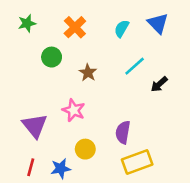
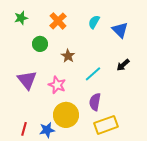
blue triangle: (158, 23) -> (120, 30), moved
cyan line: (135, 66) -> (93, 74), moved
purple triangle: (35, 126) -> (27, 80), moved
yellow circle: (85, 149) -> (66, 115), size x1.6

